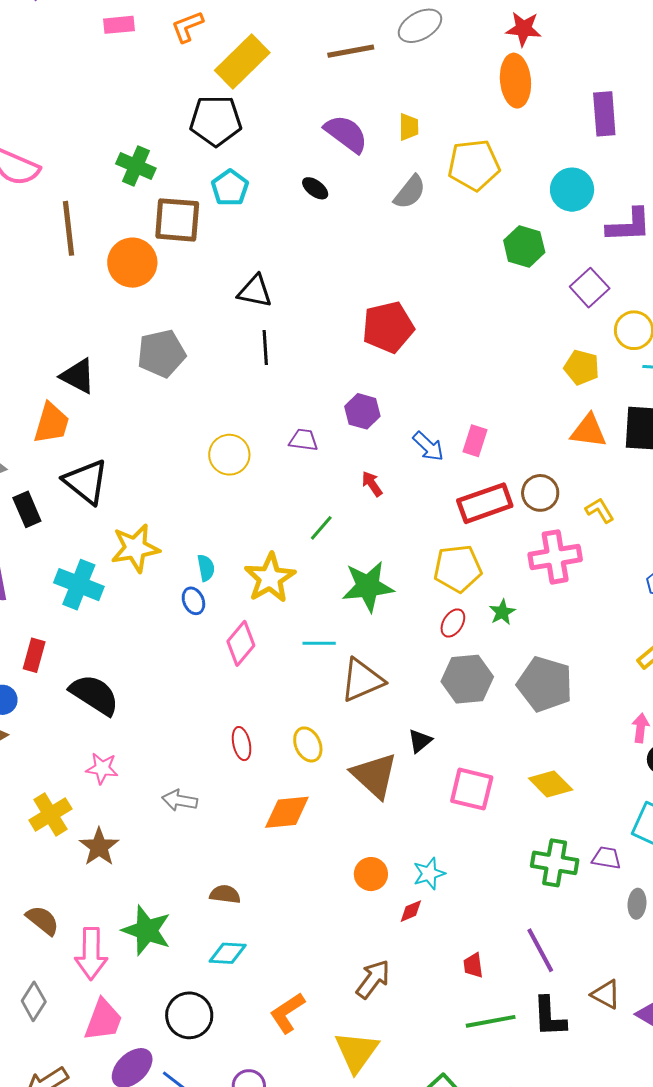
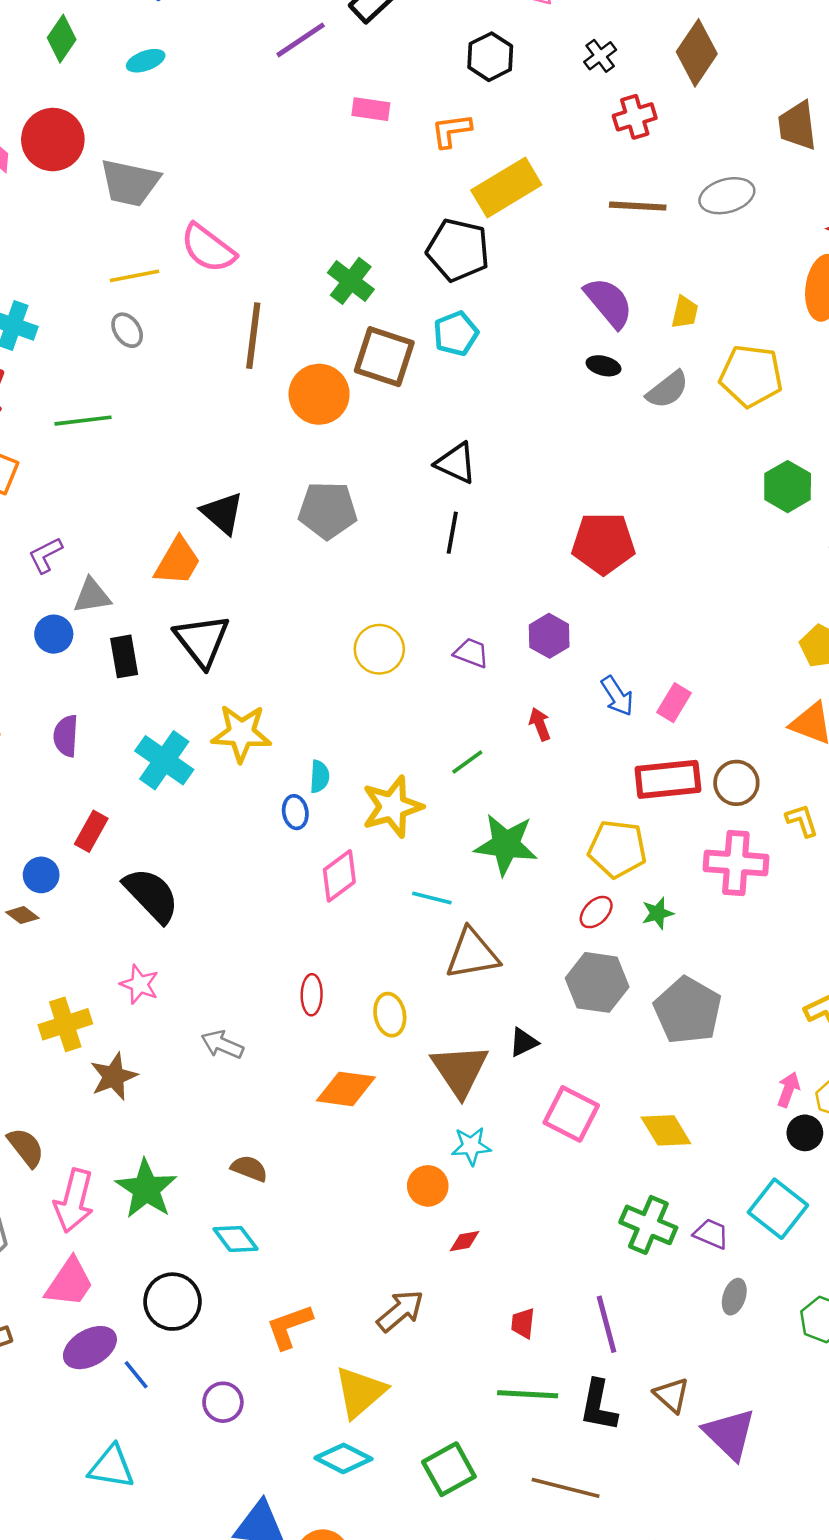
black ellipse: (315, 188) -> (603, 366), moved, turned -36
cyan star: (429, 874) -> (471, 1146), moved
cyan diamond: (228, 953) -> (236, 1239), turned 36

